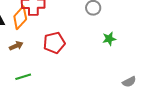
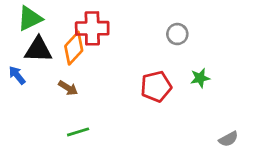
red pentagon: (54, 43) -> (156, 87), moved
brown arrow: (16, 46) -> (68, 88), turned 56

